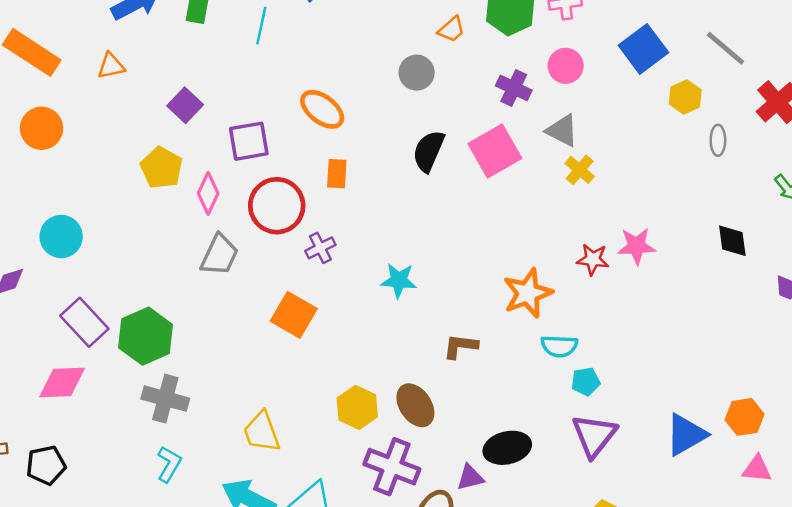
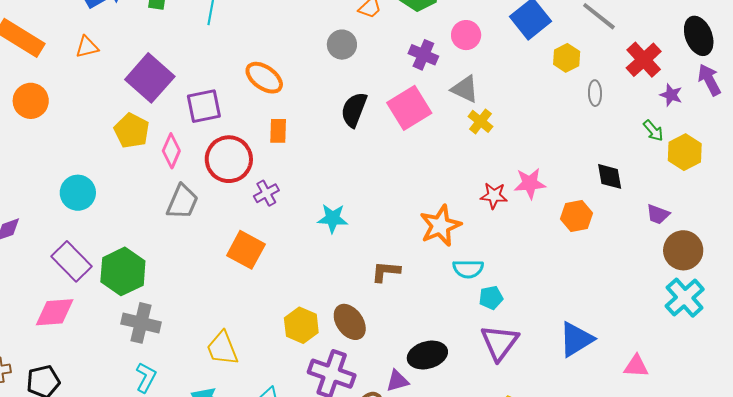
purple square: (185, 105) -> (150, 78), size x1.6
cyan circle: (61, 237) -> (78, 193), moved
orange hexagon: (745, 417) -> (576, 216), moved

